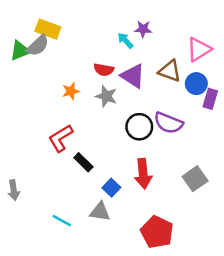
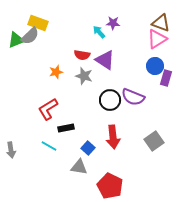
brown triangle: (170, 71) -> (161, 23), moved
black rectangle: (83, 162) -> (66, 128), turned -56
cyan line: (62, 221) -> (49, 146), moved
red pentagon: (157, 232) -> (110, 186), moved

